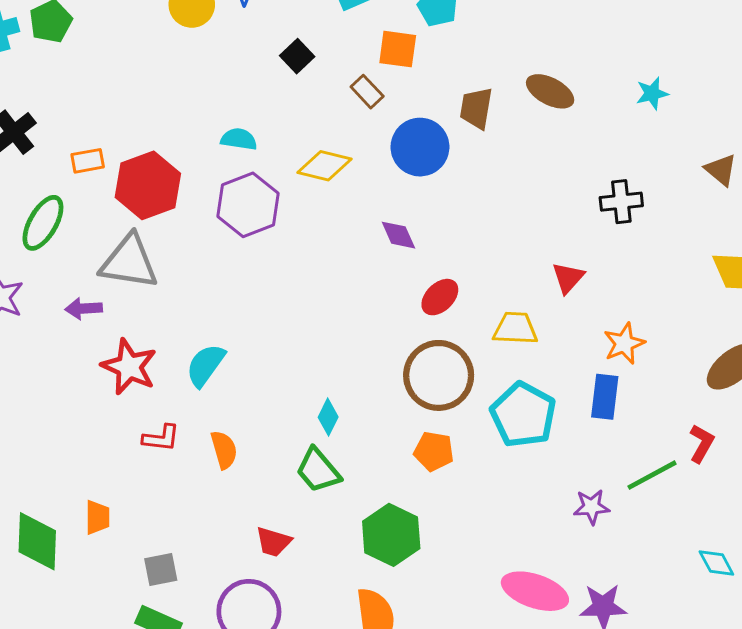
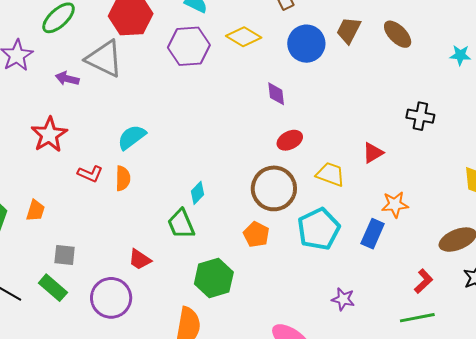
red star: (129, 367) -> (49, 135), moved
orange semicircle: (224, 450) -> (123, 178), moved
green line: (652, 475) -> (417, 318), moved

